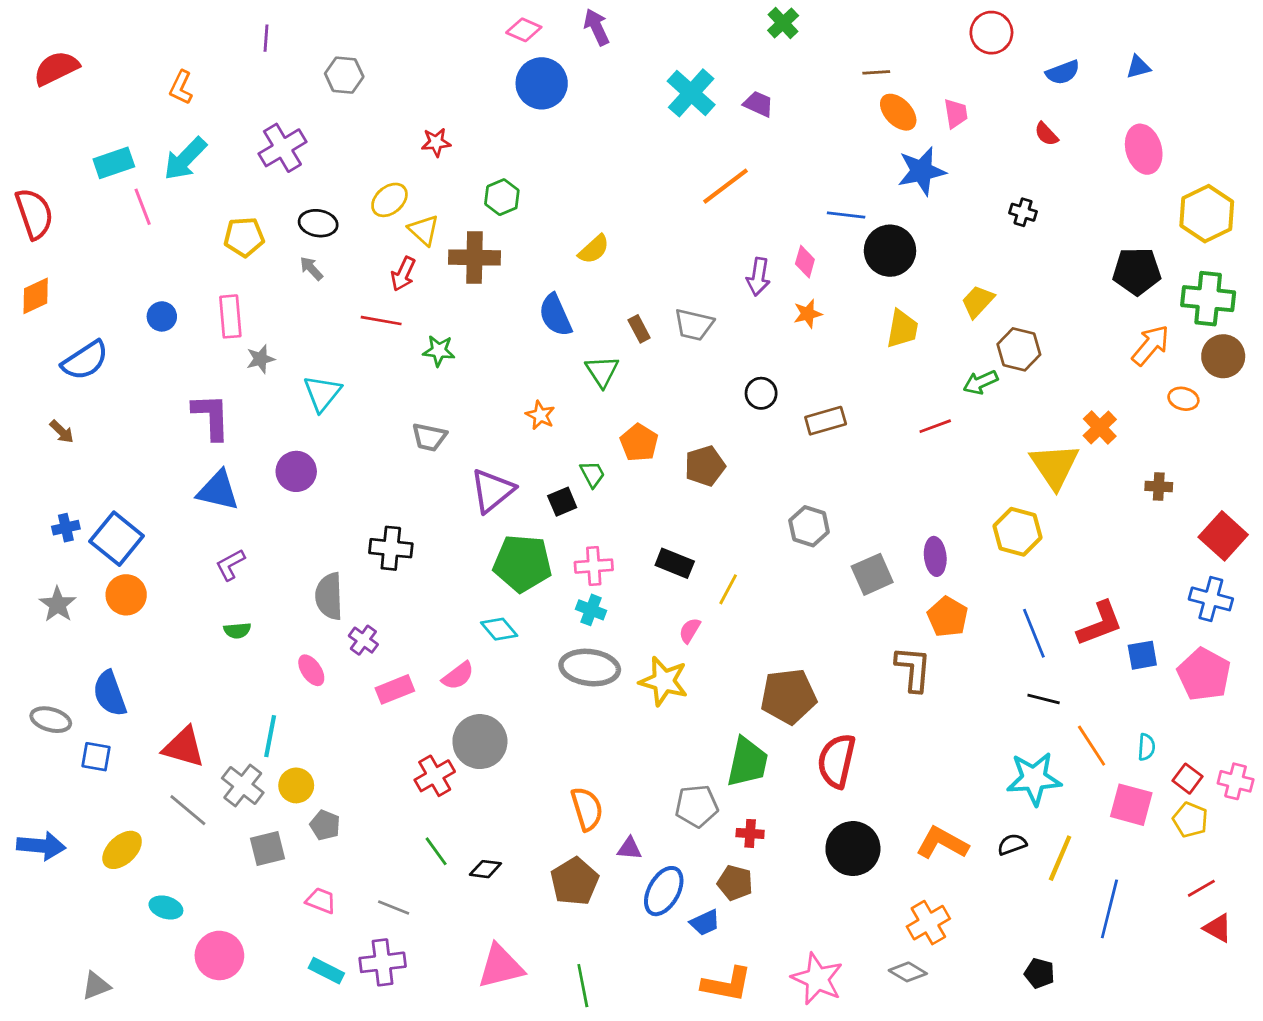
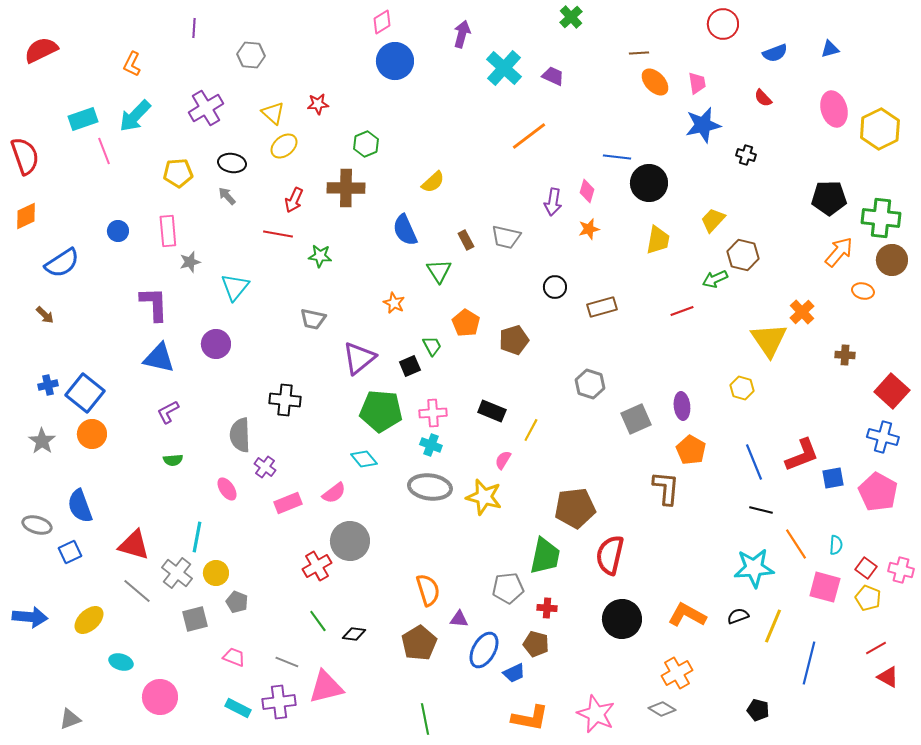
purple arrow: (597, 27) -> (462, 34), moved, turned 40
pink diamond: (524, 30) -> (382, 22), turned -55
blue star: (922, 171) -> (703, 125), moved
yellow hexagon: (1207, 214) -> (880, 129), moved
yellow triangle: (424, 230) -> (273, 113), moved
yellow hexagon: (1018, 532) -> (742, 388), size x0.7
blue square: (96, 757) -> (70, 552), turned -35
pink triangle: (501, 966) -> (326, 687), moved

